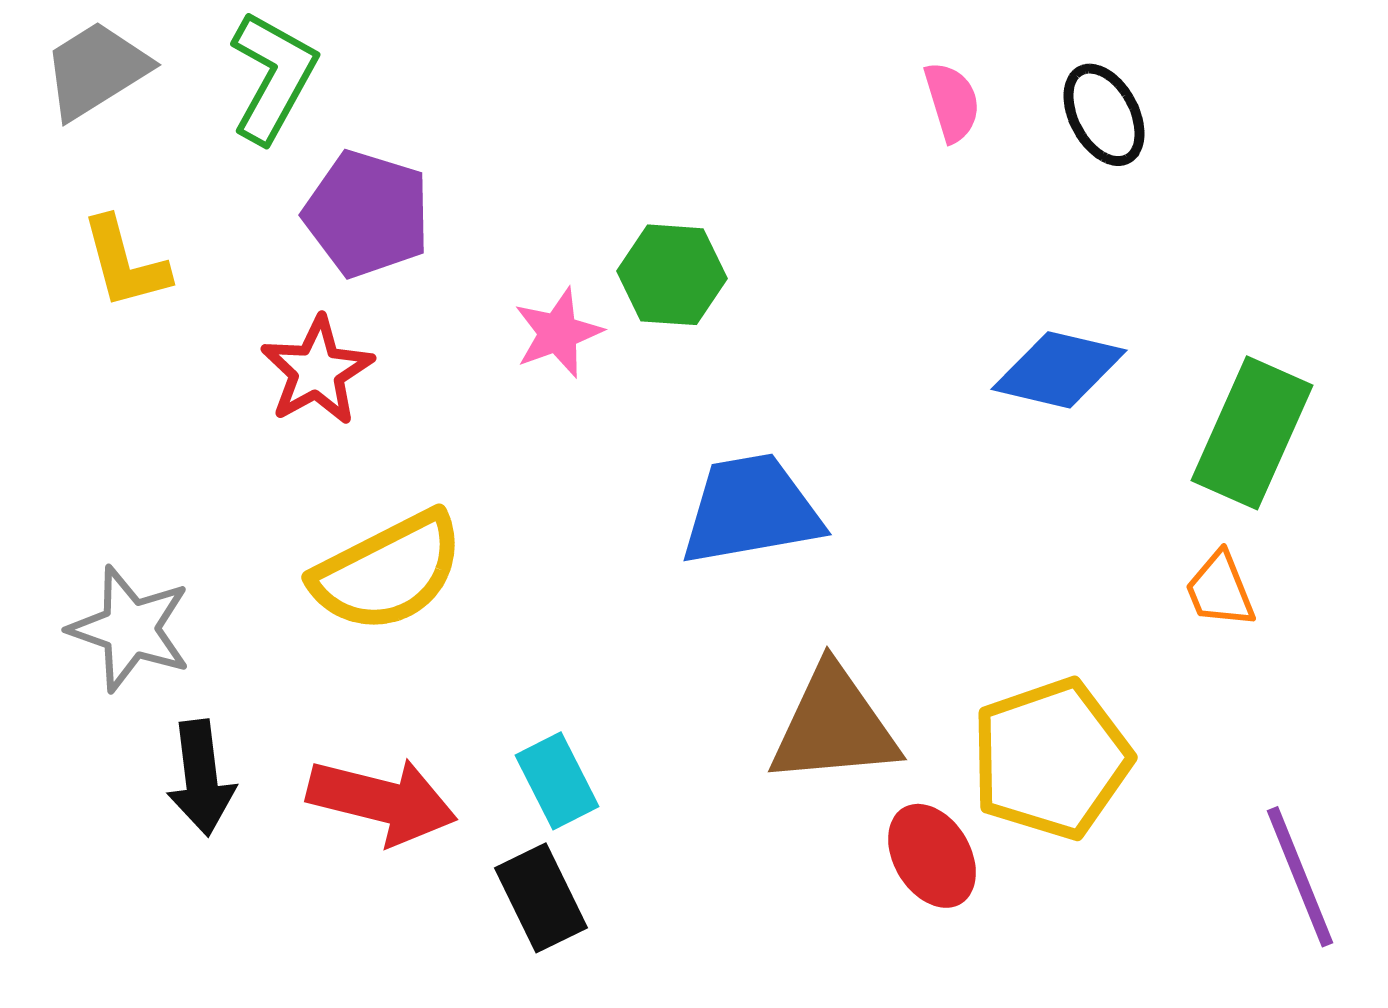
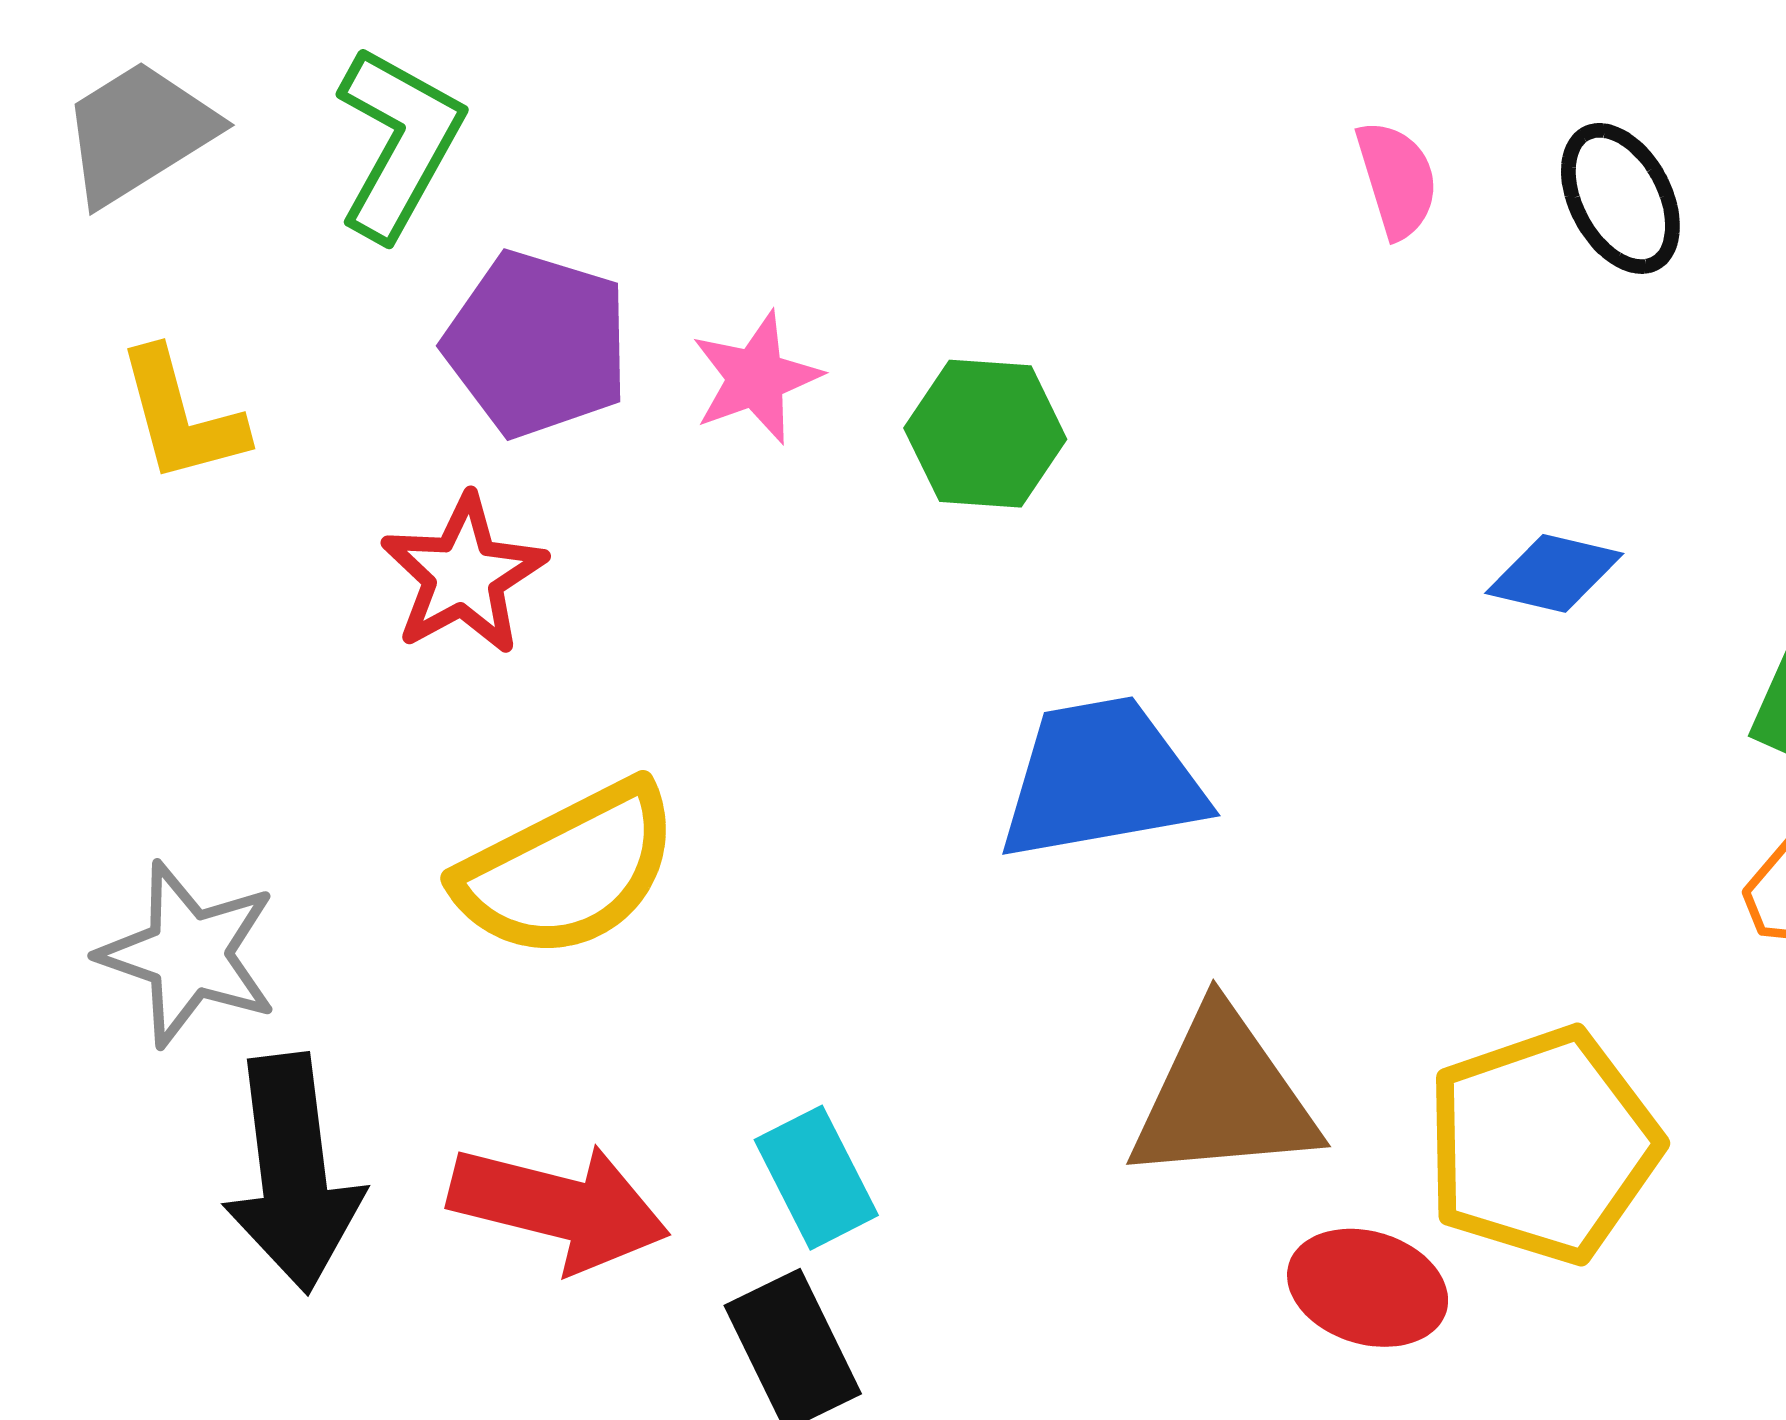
pink star: (558, 333) -> (756, 378), moved
blue diamond: (1059, 370) -> (1554, 573), size x0.7
black arrow: (201, 778) -> (293, 1173), size x1.4
red ellipse: (932, 856) -> (1368, 1288), turned -42

